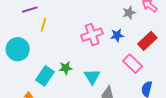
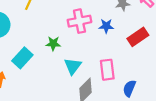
pink rectangle: (132, 64) -> (107, 70), moved, turned 30
green star: (66, 68) -> (53, 44), moved

